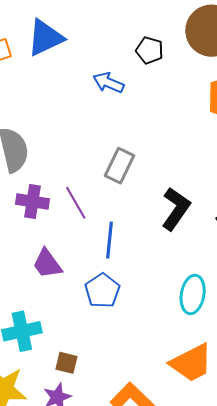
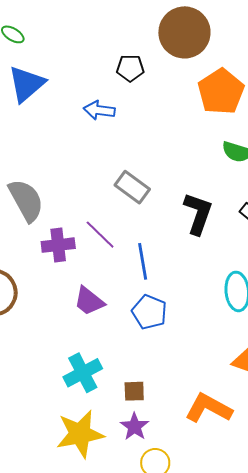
gray rectangle: (120, 166) -> (132, 187), turned -64

